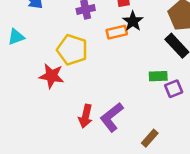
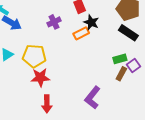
yellow pentagon: (72, 50) -> (34, 56), moved
red arrow: (86, 116) -> (47, 104), moved
brown rectangle: (150, 138) -> (121, 74), moved

